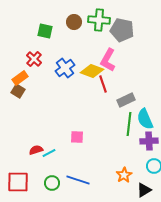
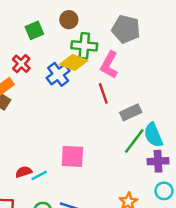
green cross: (99, 20) -> (84, 46), moved
green square: (45, 31) -> (34, 30), turned -35
yellow diamond: (92, 71) -> (74, 62), moved
green line: (129, 124) -> (134, 141), turned 30
pink square: (77, 137) -> (72, 156), size x1.5

